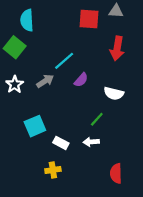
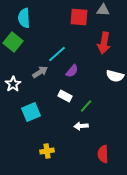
white star: (15, 84) -> (13, 84), moved
white semicircle: (114, 93) -> (115, 76), moved
white rectangle: (61, 143) -> (65, 96), moved

